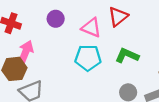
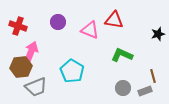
red triangle: (118, 17) -> (114, 20), turned 48
cyan pentagon: (88, 58) -> (72, 71), moved, turned 30

